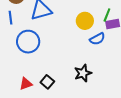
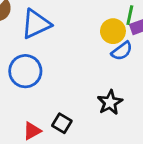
yellow circle: (85, 21) -> (113, 31), moved

